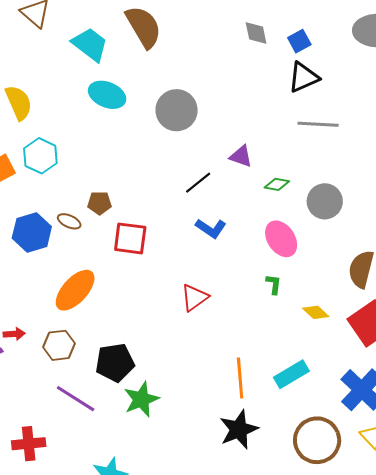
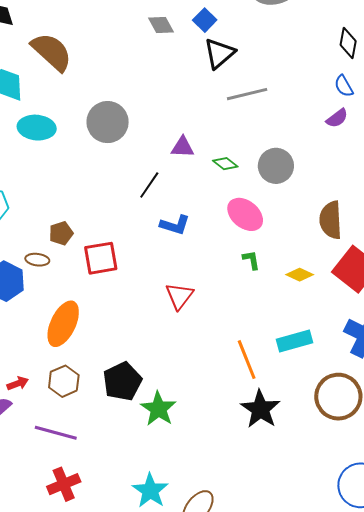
green diamond: (277, 184) -> (225, 164), turned 45
cyan rectangle: (291, 374) -> (295, 341), turned 32
purple line: (76, 399) -> (56, 433), moved

